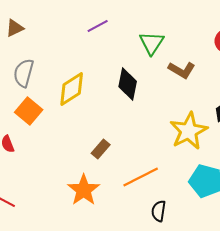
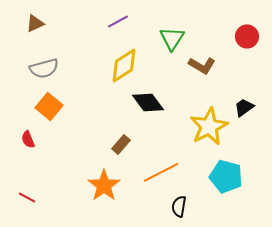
gray semicircle: (24, 73) -> (44, 68), turned -120
black diamond: (128, 84) -> (148, 102), moved, turned -48
yellow diamond: (72, 89) -> (124, 65), moved

